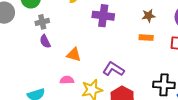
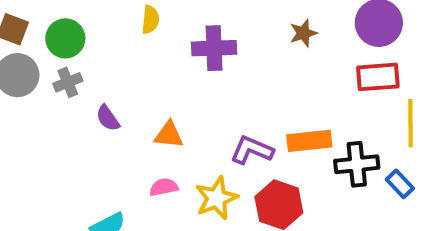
gray cross: (42, 22) -> (68, 82), moved
orange rectangle: (146, 38) -> (309, 141), moved, size x1.5

